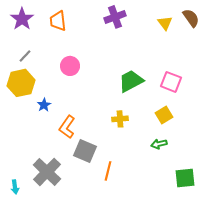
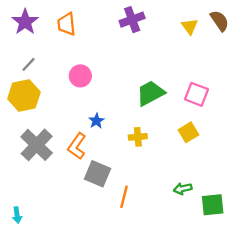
blue star: (44, 105) -> (96, 121), moved
green arrow: (159, 144) -> (183, 189), moved
gray cross: (47, 172) -> (37, 145), moved

